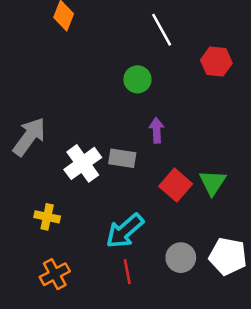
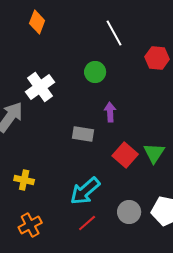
white cross: (83, 163) -> (40, 87), moved
red line: (127, 272) -> (87, 223), turned 60

